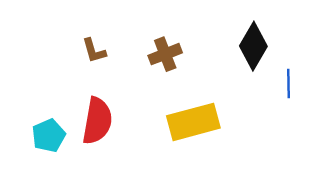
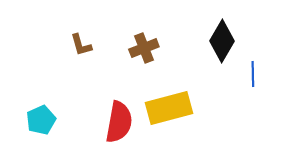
red semicircle: (97, 121) -> (119, 122), moved

